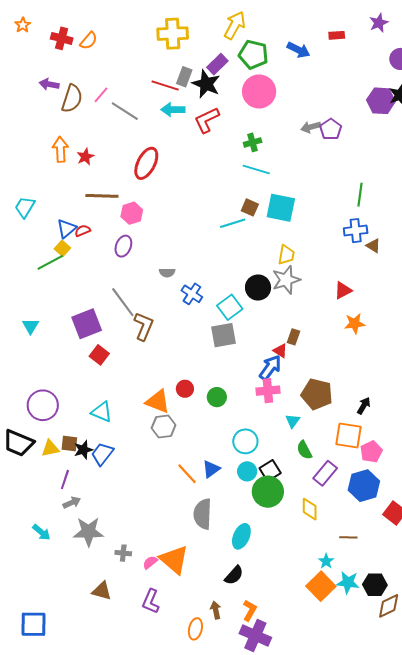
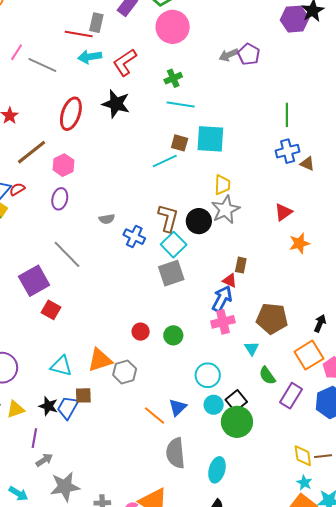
black star: (206, 84) -> (116, 104), moved
brown line: (102, 196) -> (32, 152), turned -32
brown L-shape: (144, 326) -> (168, 218), moved
orange triangle: (158, 401) -> (100, 360), moved, turned -32
orange square: (348, 435) -> (309, 355), turned -32
brown square: (69, 444) -> (83, 395), moved
black star: (83, 450) -> (48, 406), turned -30
yellow diamond: (310, 509) -> (303, 456), moved

